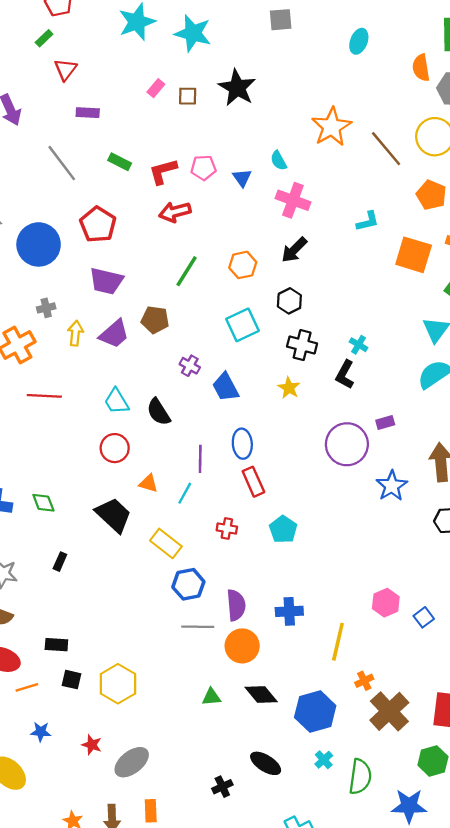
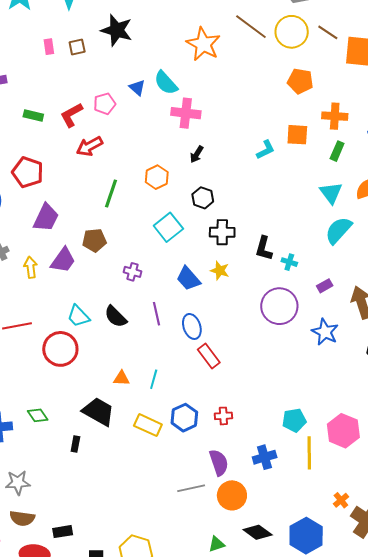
pink rectangle: (156, 88) -> (49, 47), turned -35
brown line: (386, 149) -> (251, 27), moved
cyan semicircle: (279, 161) -> (166, 83), size x1.5
blue triangle: (242, 178) -> (137, 88), moved
cyan L-shape: (368, 221) -> (266, 150), moved
black arrow: (294, 250) -> (197, 154), size x0.7
orange square: (414, 255) -> (297, 135), size x0.7
purple trapezoid: (106, 281) -> (46, 218), turned -64
cyan cross: (359, 345) -> (289, 262), moved
blue trapezoid: (226, 387) -> (188, 279), moved
purple rectangle: (385, 423) -> (325, 286), moved
red circle: (115, 448) -> (60, 349), moved, size x1.4
purple line: (200, 459) -> (157, 314), moved
red cross: (227, 529) -> (223, 416), moved
cyan pentagon: (283, 529) -> (294, 420), moved, turned -30
black rectangle: (60, 562) -> (75, 444), moved
blue hexagon: (188, 584) -> (184, 418), moved
pink hexagon: (386, 603) -> (343, 431), size x1.4
yellow line: (338, 642) -> (309, 453), moved
black rectangle: (56, 645) -> (63, 532), moved

